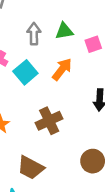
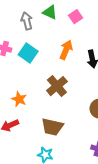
green triangle: (64, 31) -> (50, 12), turned 49
orange arrow: (62, 69) -> (66, 50), moved

